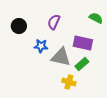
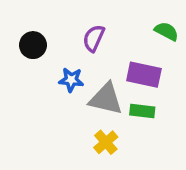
green rectangle: (82, 64) -> (142, 111), turned 48
yellow cross: (69, 82) -> (106, 142), moved, turned 32

